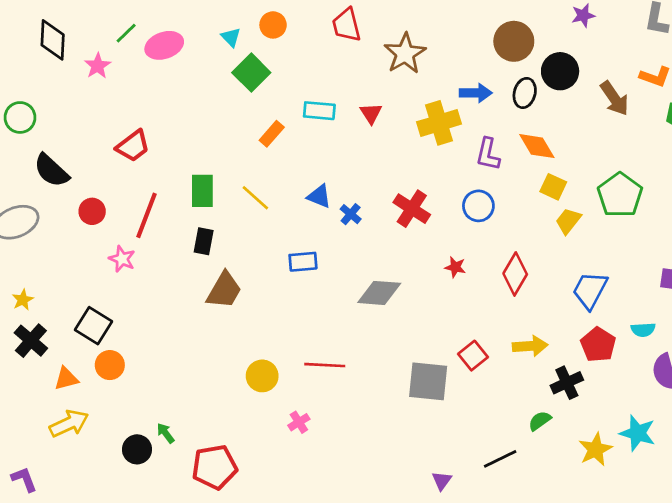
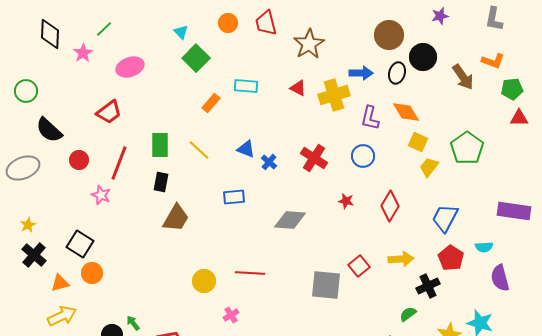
orange circle: (273, 25) -> (228, 23), moved
pink ellipse: (164, 45) -> (130, 67), moved
red triangle: (371, 113) -> (298, 88), moved, turned -30

